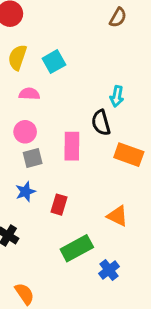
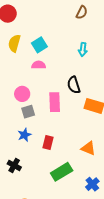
pink semicircle: (29, 94) -> (39, 65), moved
cyan arrow: (117, 96) -> (83, 49), moved
blue cross: (109, 270) -> (92, 184), moved

